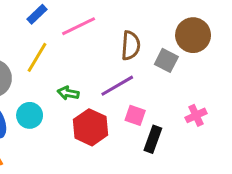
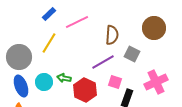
gray square: (166, 60) -> (132, 54), moved
green arrow: (68, 93) -> (64, 78), moved
pink cross: (196, 115) -> (156, 82), size x1.6

